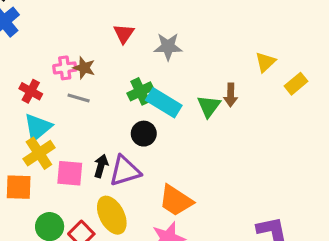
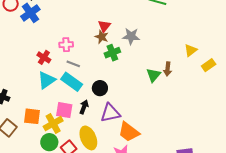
brown star: (84, 68) -> (102, 37), moved
green cross: (140, 91) -> (112, 53), moved
cyan rectangle: (164, 103) -> (72, 82), moved
black circle: (144, 134) -> (100, 88), moved
yellow cross: (39, 153) -> (53, 124), moved
purple triangle: (125, 171) -> (110, 113), moved

